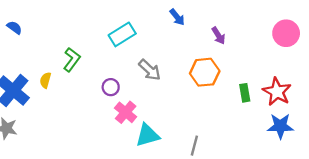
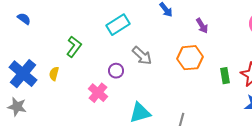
yellow semicircle: (45, 80) -> (54, 74), moved
purple circle: (111, 87) -> (116, 71), moved
pink cross: (126, 112) -> (98, 93), moved

